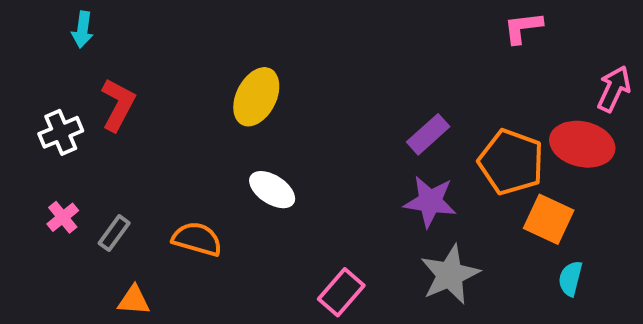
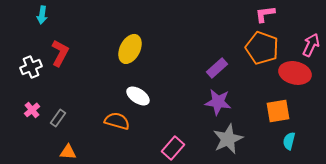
orange pentagon: (511, 162) -> (262, 48), moved
orange square: (549, 219) -> (278, 111), turned -35
orange semicircle: (197, 239) -> (117, 121), moved

